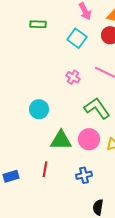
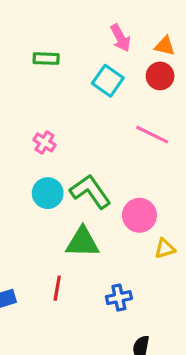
pink cross: (73, 77) -> (44, 142), moved
green L-shape: (97, 108) -> (90, 192), moved
pink circle: (89, 139) -> (139, 215), moved

